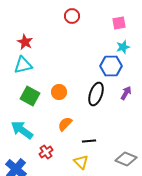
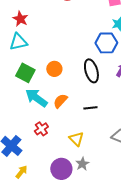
black ellipse: (96, 94) -> (91, 71), turned -35
cyan arrow: (22, 130) -> (36, 98), moved
black line: (89, 141) -> (90, 108), moved

